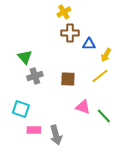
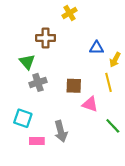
brown cross: (70, 33) -> (46, 38), moved
yellow line: (100, 76) -> (109, 82), turned -66
pink triangle: (83, 107) -> (90, 104), moved
gray arrow: (56, 135) -> (61, 131), moved

